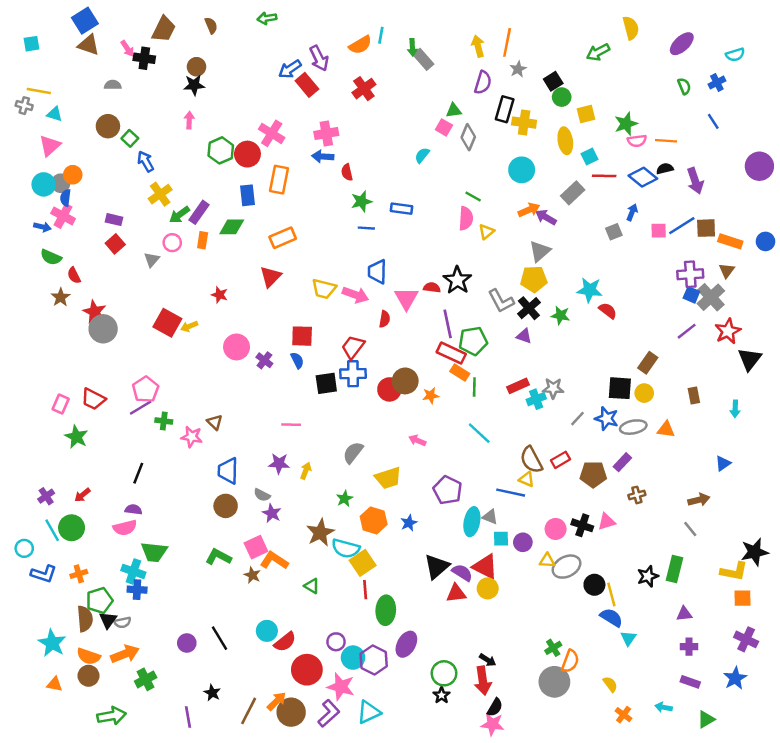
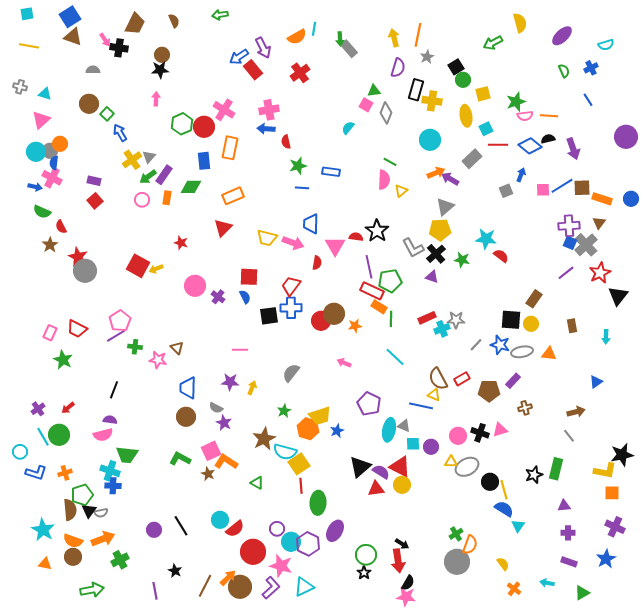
cyan square: (31, 44) -> (27, 14), moved
yellow line: (39, 91) -> (29, 46), moved
gray triangle: (152, 260) -> (149, 157), moved
yellow trapezoid: (388, 478) -> (320, 416), moved

